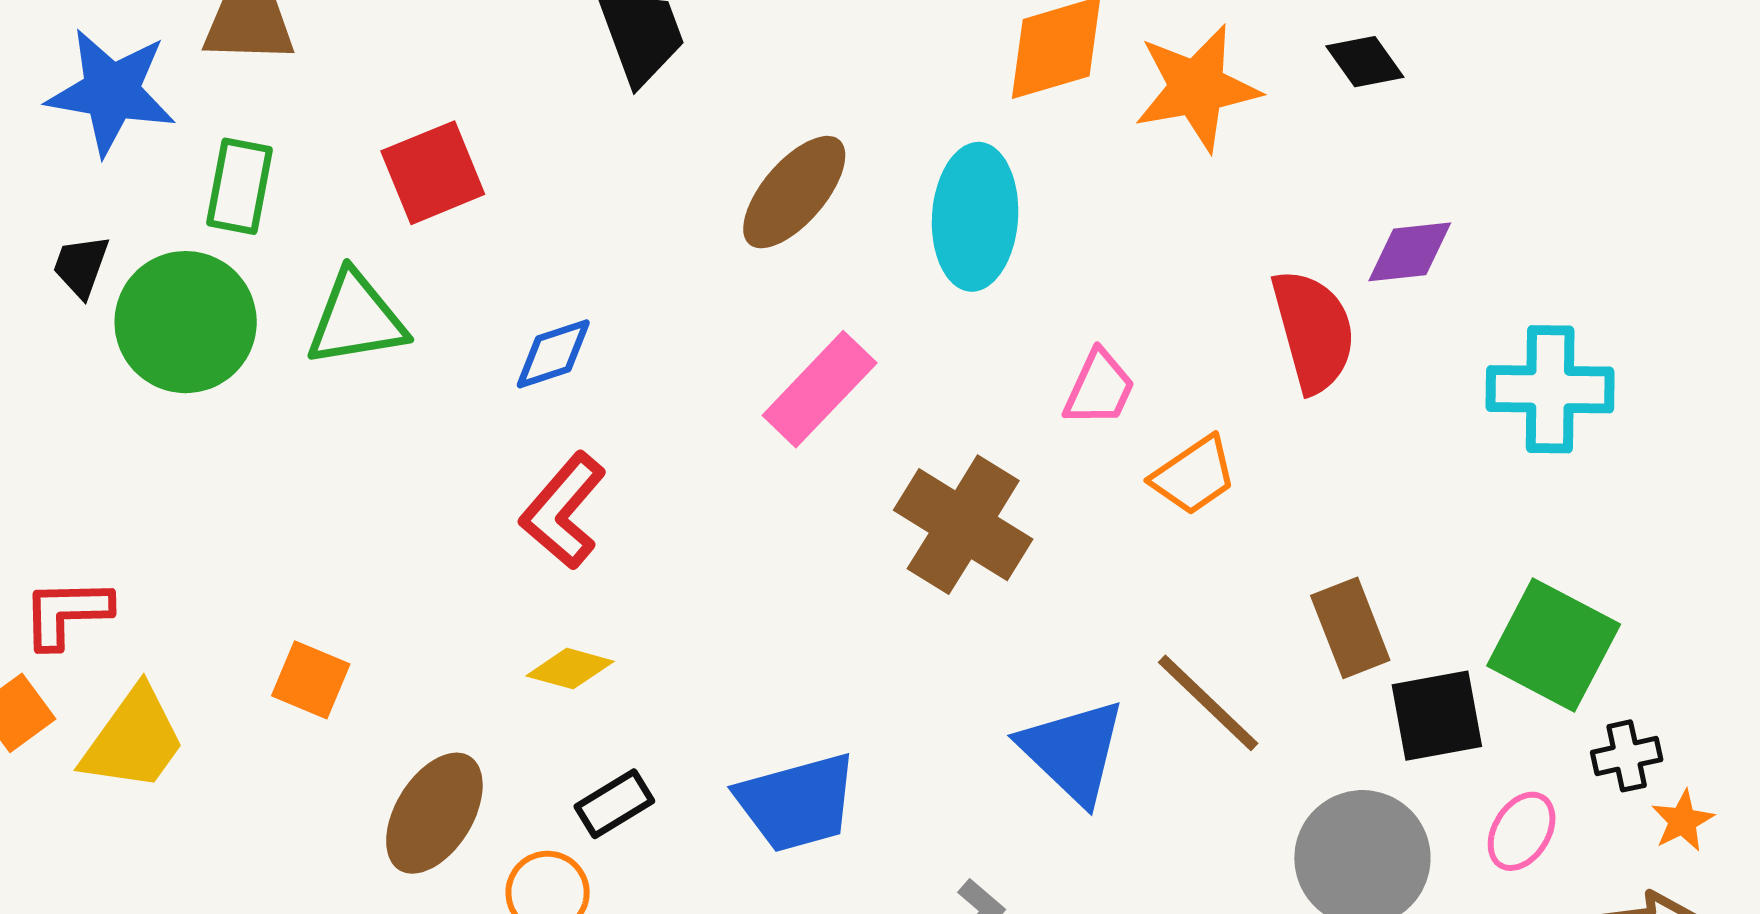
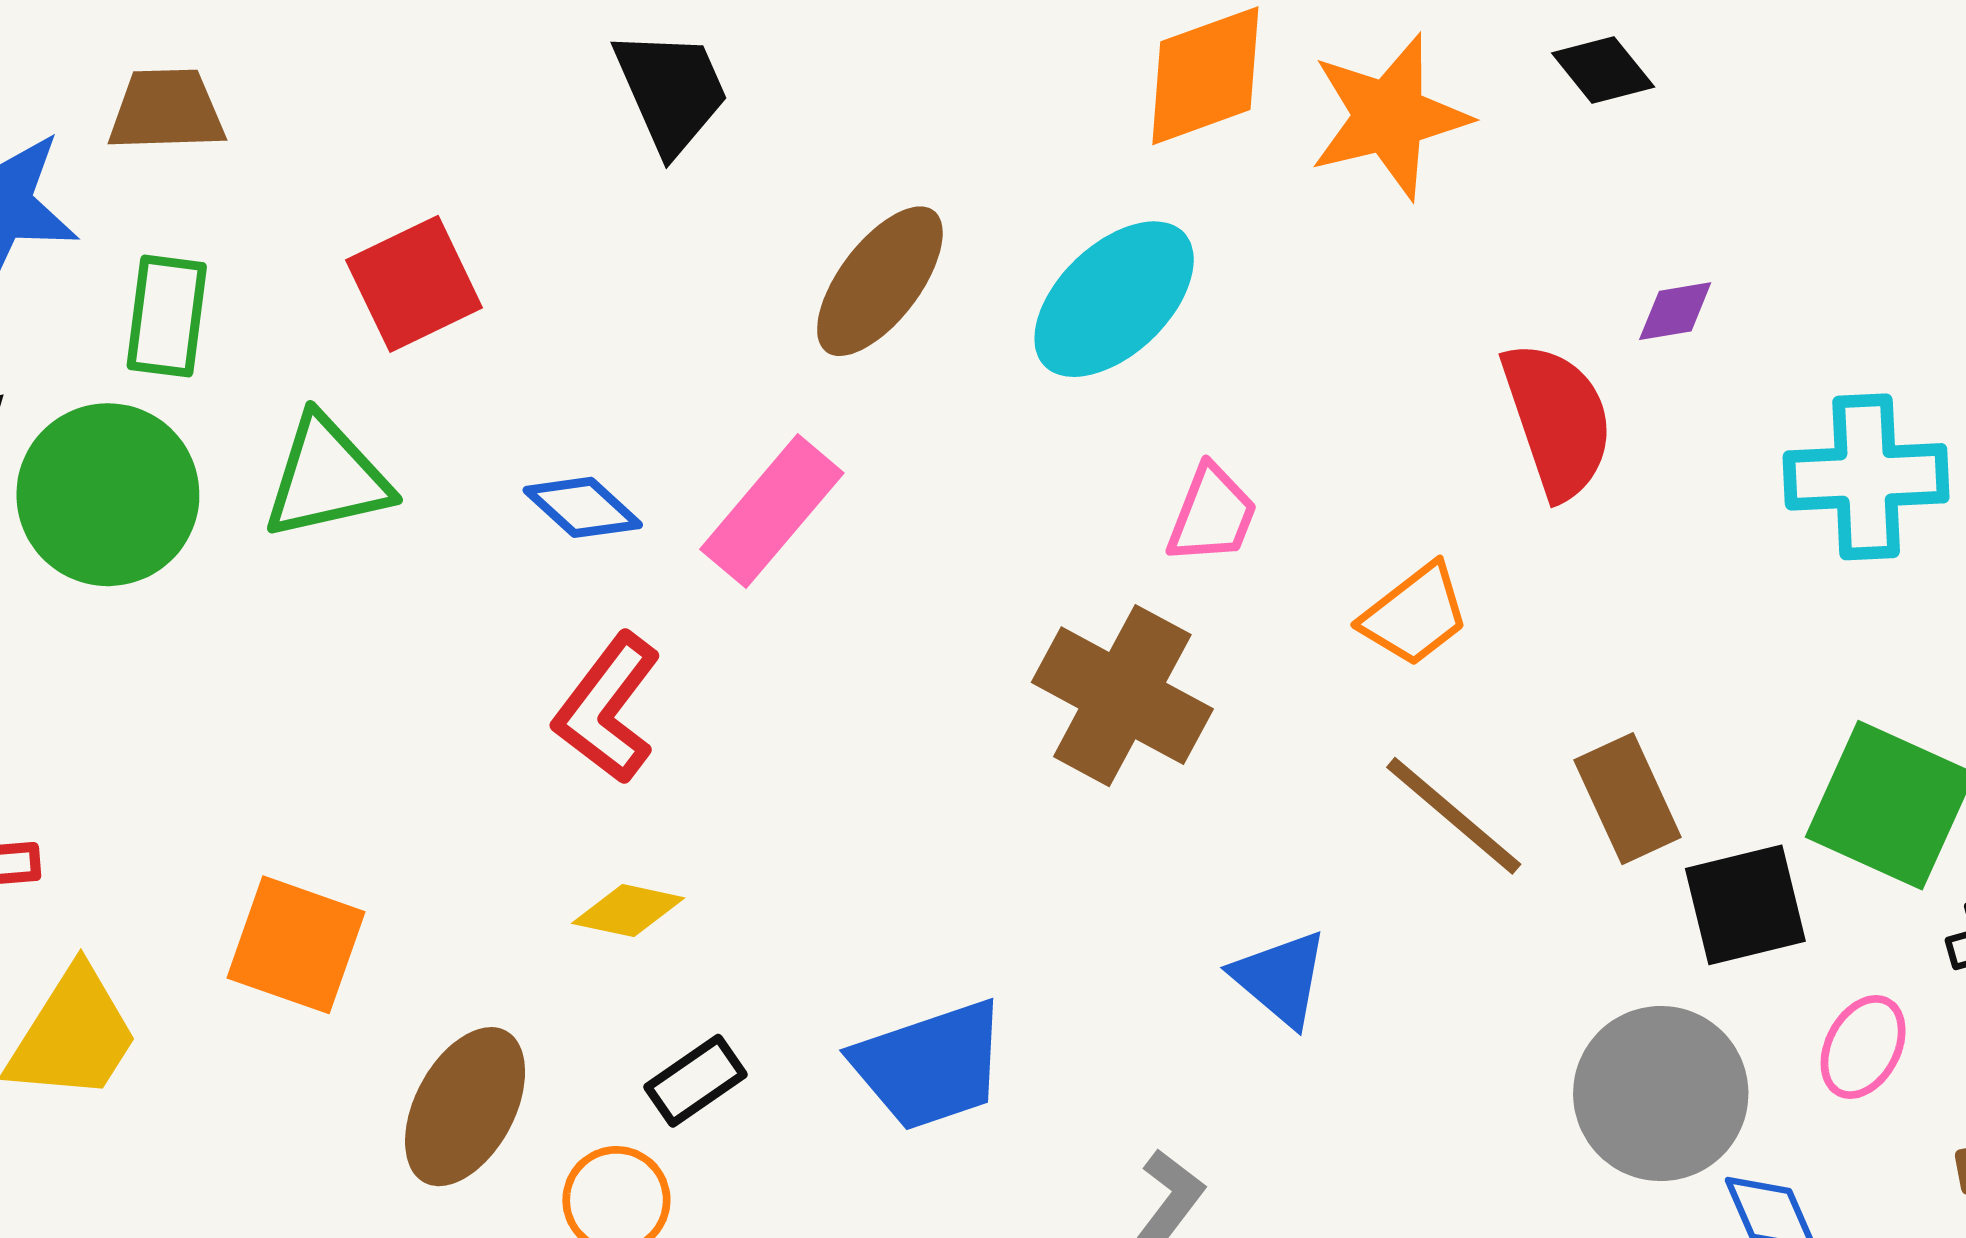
cyan ellipse: (975, 217) -> (1114, 299), turned 46
purple diamond: (1410, 252) -> (1675, 311), size x0.7
blue diamond: (553, 354) -> (583, 507), turned 64
pink trapezoid: (1099, 388) -> (1212, 515), moved
pink rectangle: (820, 389) -> (772, 511), moved
orange square: (311, 680) -> (296, 945), size x1.4
brown line: (1208, 703) -> (1454, 816), moved
blue triangle: (1073, 751) -> (1280, 978), size x0.7

